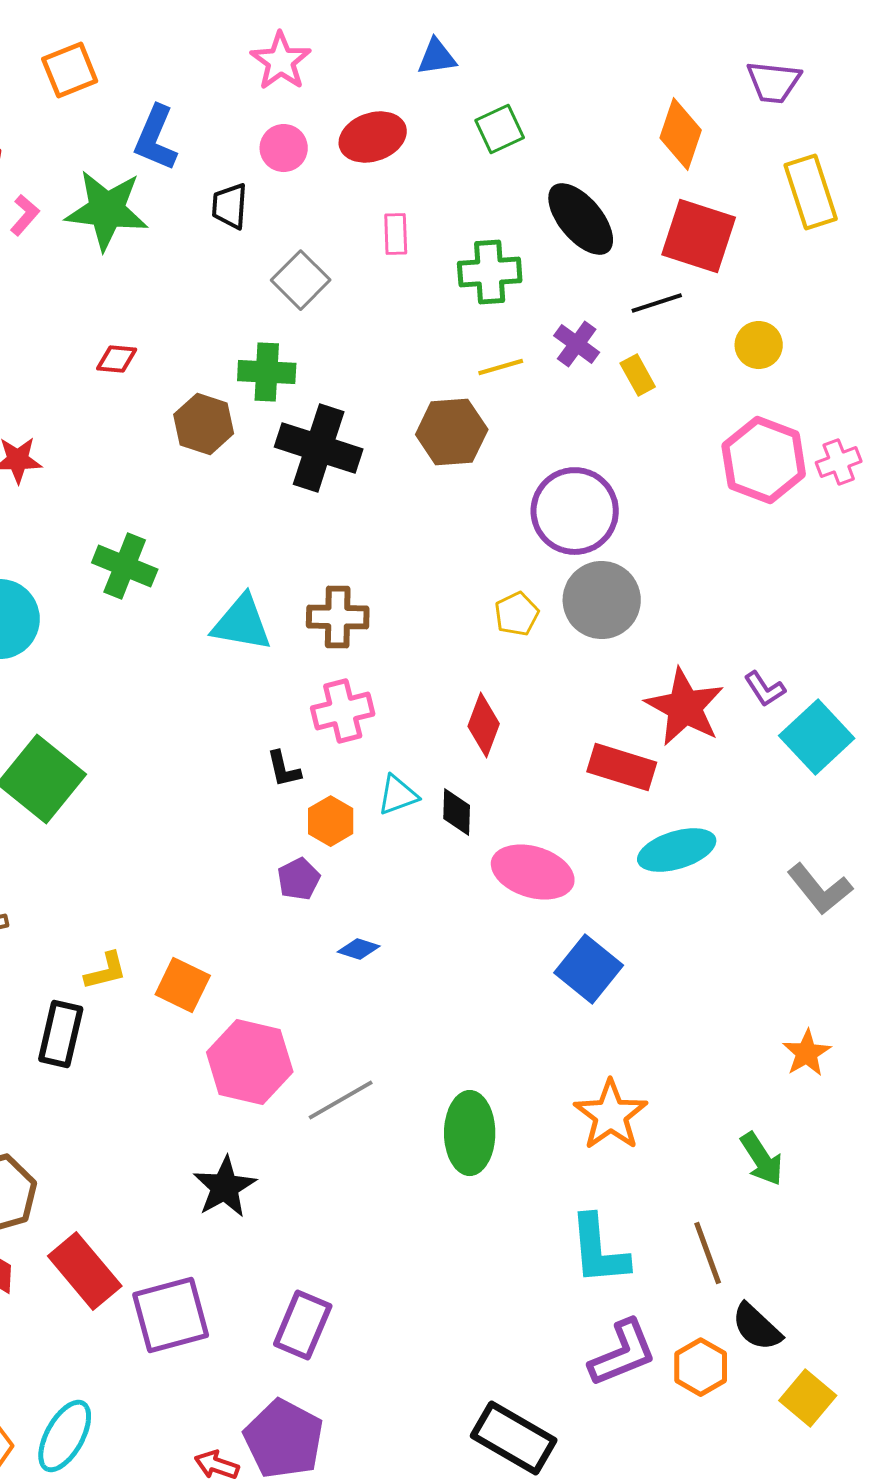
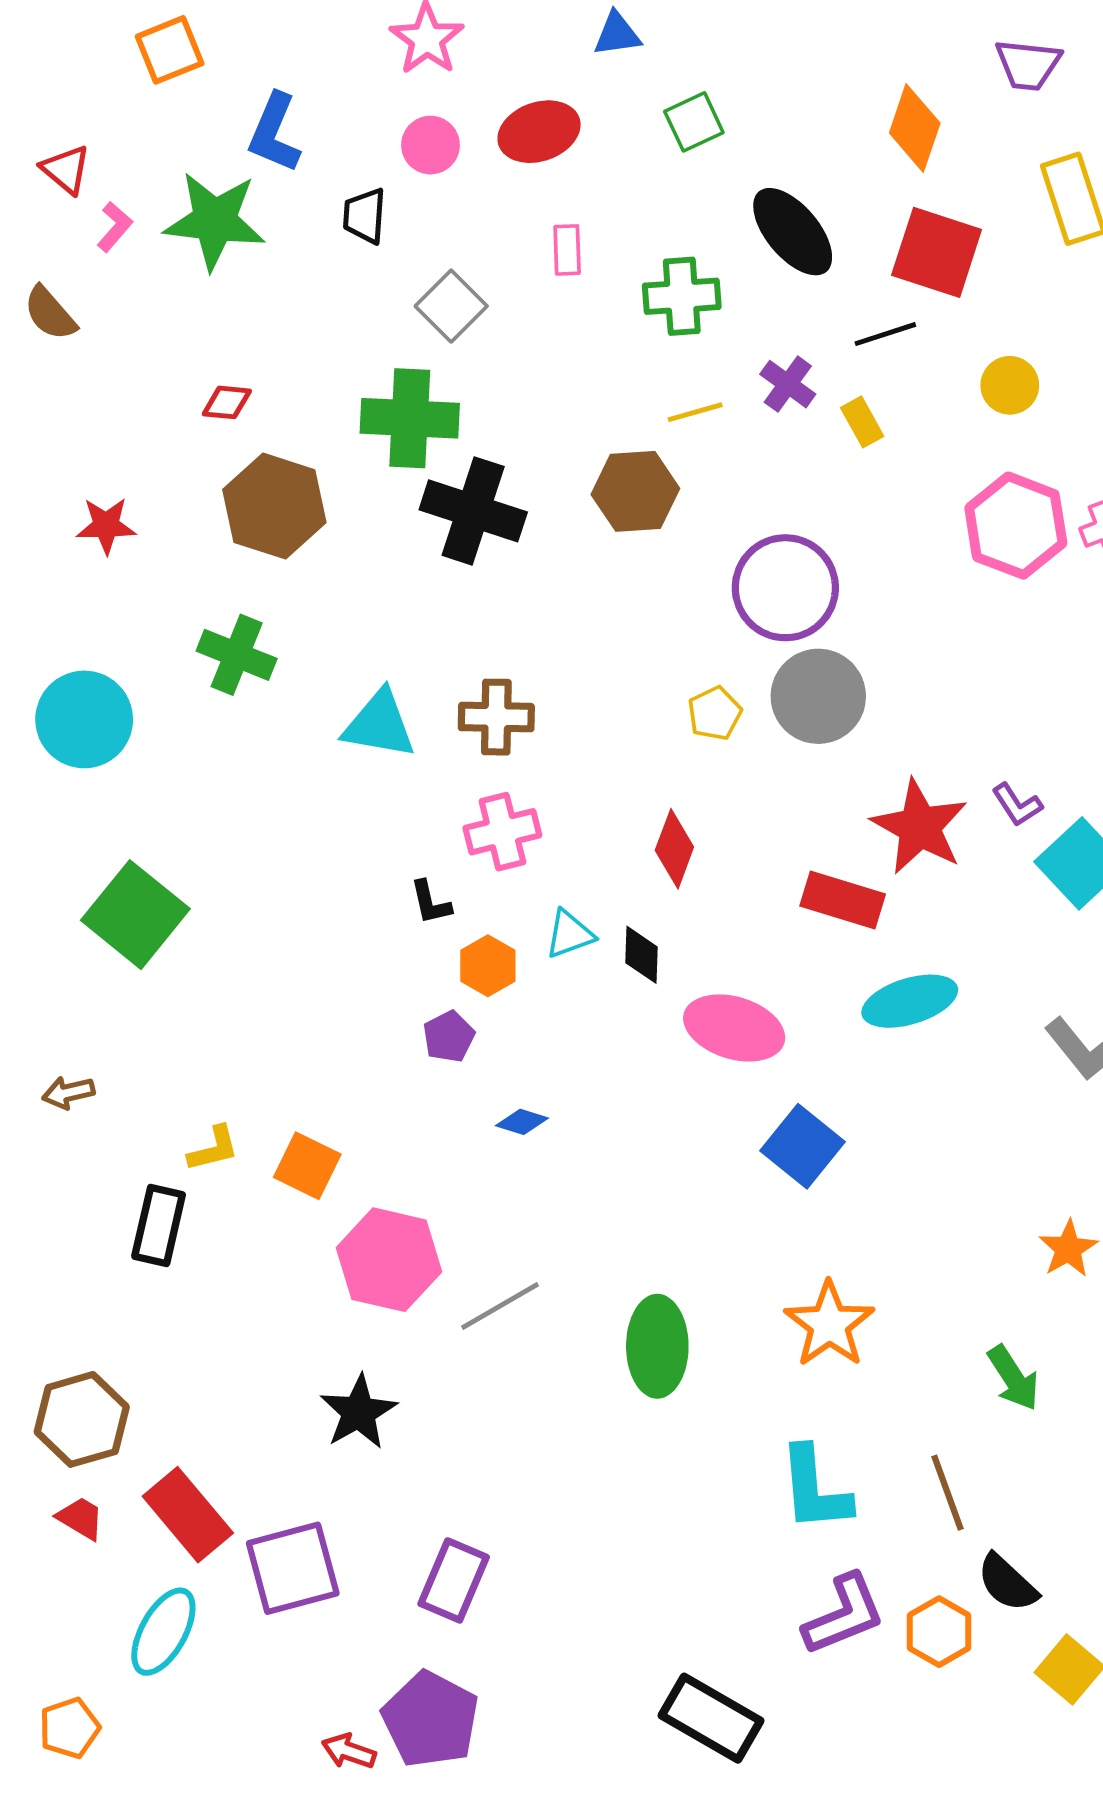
green cross: (267, 372) -> (410, 418), size x1.4
brown hexagon: (204, 424) -> (274, 506), moved, size x1.4
cyan ellipse: (65, 1436) -> (163, 1632), moved

